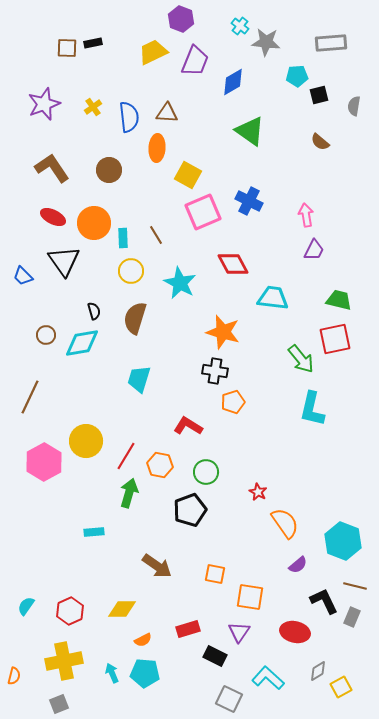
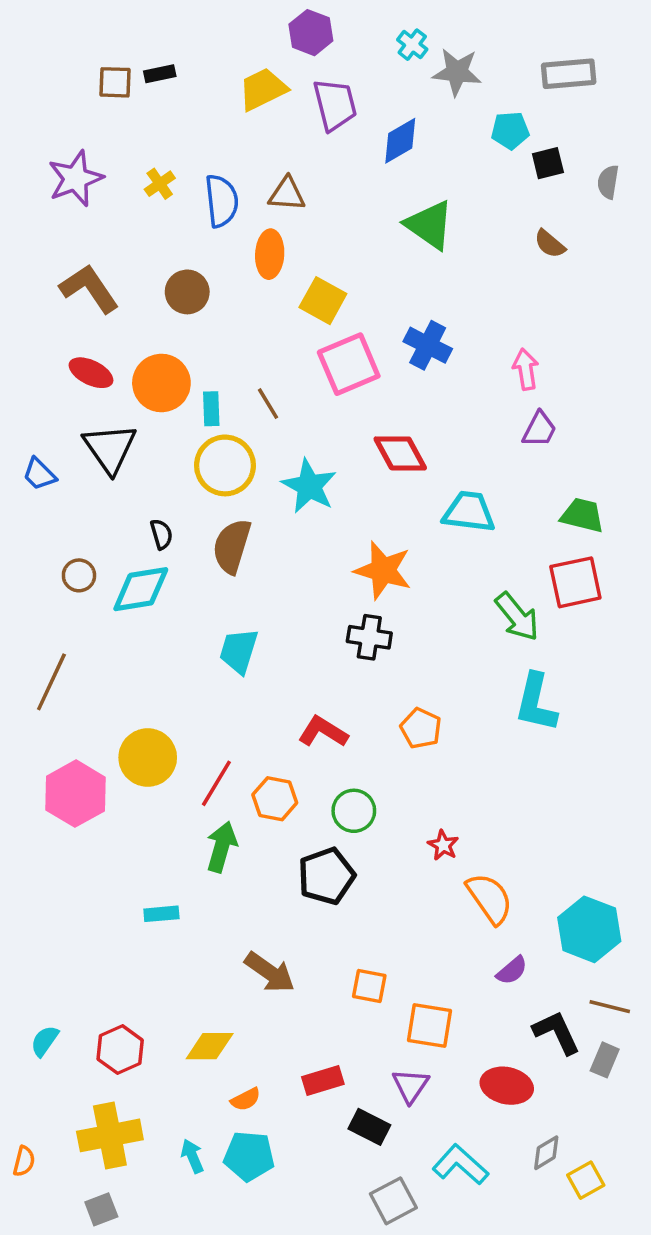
purple trapezoid: (195, 61) -> (335, 105), turned -36
yellow circle: (131, 271) -> (225, 465), size x1.4
orange pentagon: (233, 402) -> (421, 728), moved, turned -30
gray square: (229, 699) -> (393, 1201), turned 36

